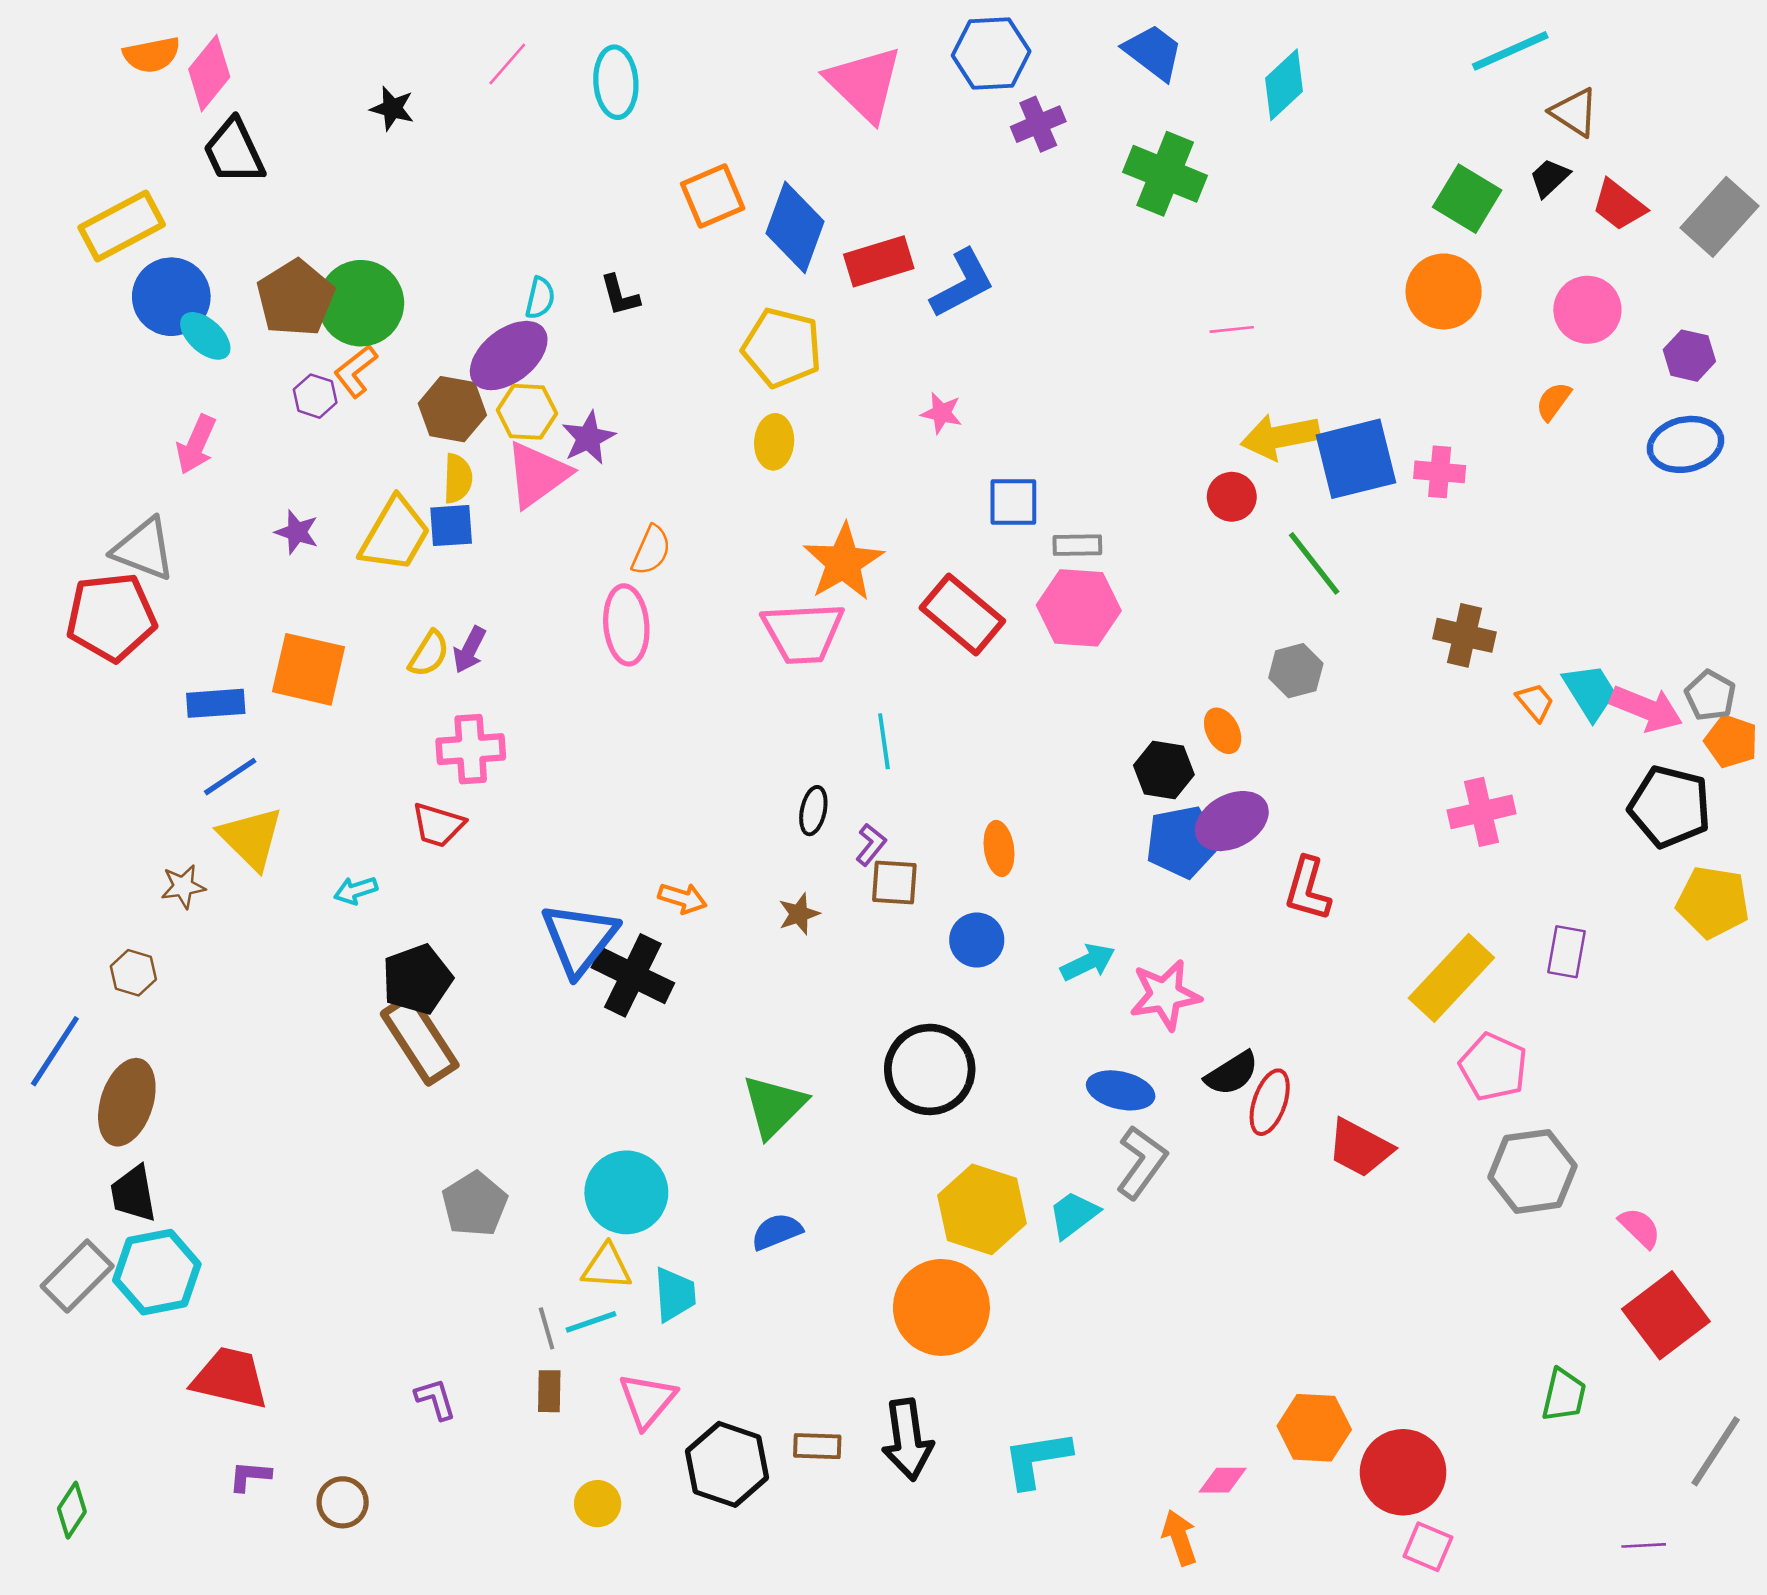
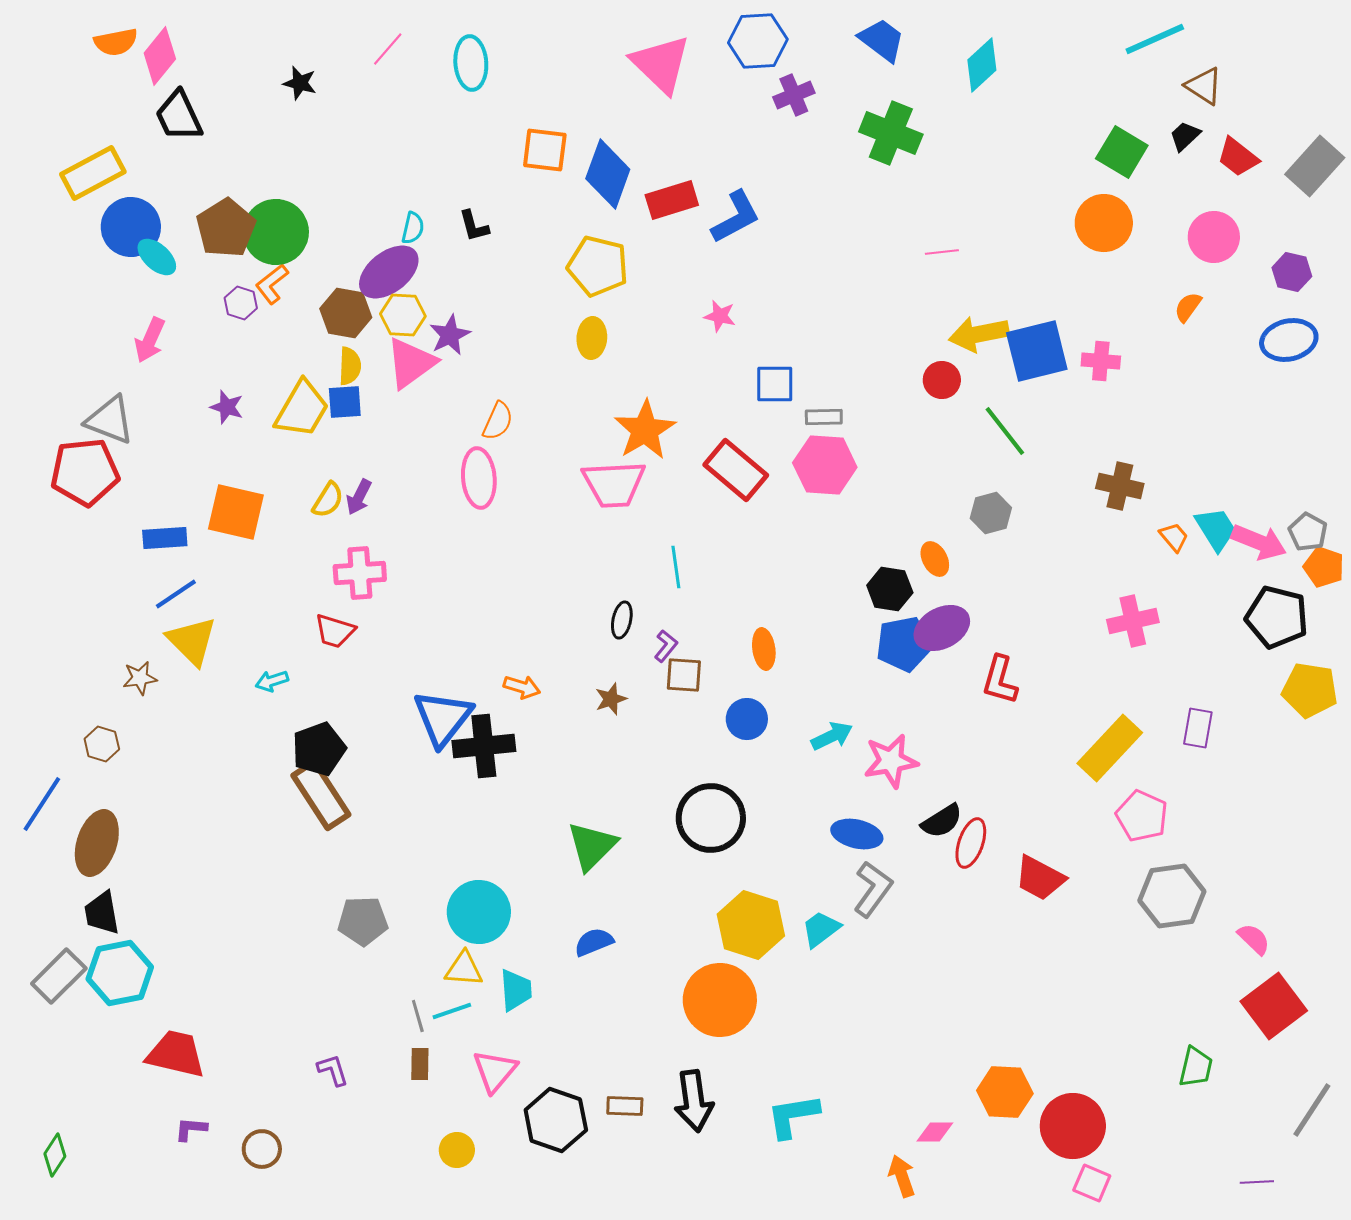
orange square: (713, 196) -> (545, 150), turned 30
black cross: (633, 975) -> (484, 746), turned -32
gray pentagon: (475, 1204) -> (363, 921), turned 30

